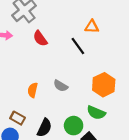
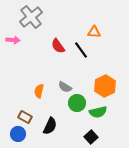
red semicircle: (40, 38) -> (58, 46), moved
green semicircle: (96, 113) -> (98, 112), turned -36
green circle: (74, 126) -> (77, 103), moved

